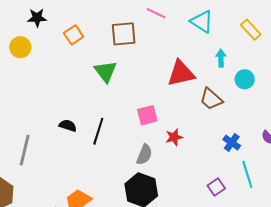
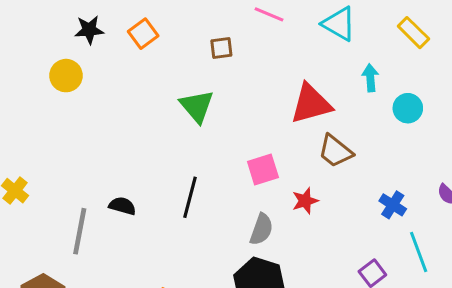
brown square: (124, 34) -> (221, 48), size x0.6
orange square: (74, 35) -> (143, 34), moved
brown trapezoid: (211, 99) -> (335, 151), moved
black semicircle: (68, 126) -> (122, 206), moved

